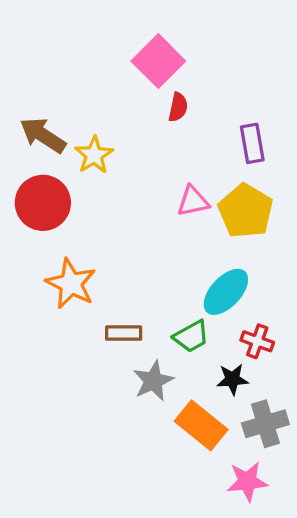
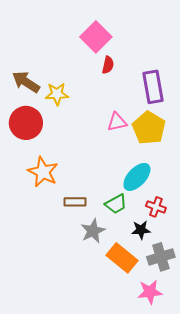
purple rectangle: (252, 143) -> (153, 87), size x1.4
yellow star: (94, 155) -> (57, 94), turned 30

